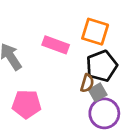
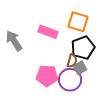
pink pentagon: (27, 104) -> (47, 76), moved
purple circle: (104, 113) -> (70, 80), moved

